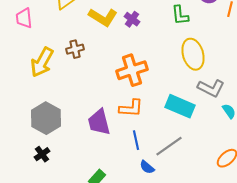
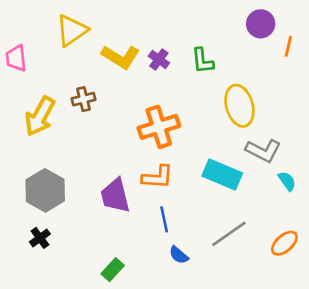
green L-shape: (180, 15) -> (202, 61), moved
gray line: (169, 146) -> (229, 234), moved

